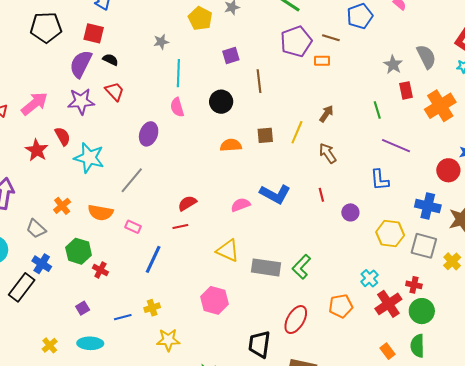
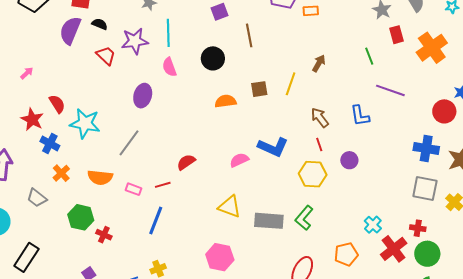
purple star: (81, 101) -> (135, 41), moved
pink arrow: (34, 104) -> (27, 73), size x0.5
brown arrow: (328, 153) -> (320, 118), moved
blue L-shape: (380, 180) -> (360, 116), moved
red line: (180, 227) -> (163, 185), moved
yellow hexagon: (390, 234) -> (313, 174), moved
blue cross: (42, 264) -> (50, 143), moved

